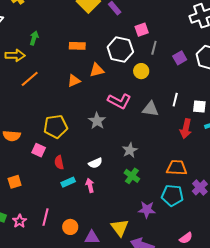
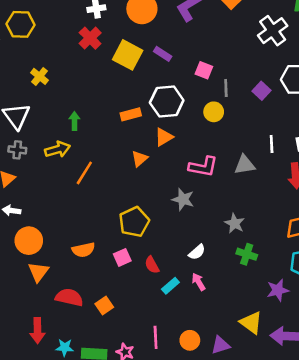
pink square: (142, 30) -> (204, 70), turned -32
white hexagon: (120, 50) -> (167, 102), moved
yellow circle: (141, 71) -> (214, 112), moved
pink square: (39, 150) -> (122, 257), turned -32

